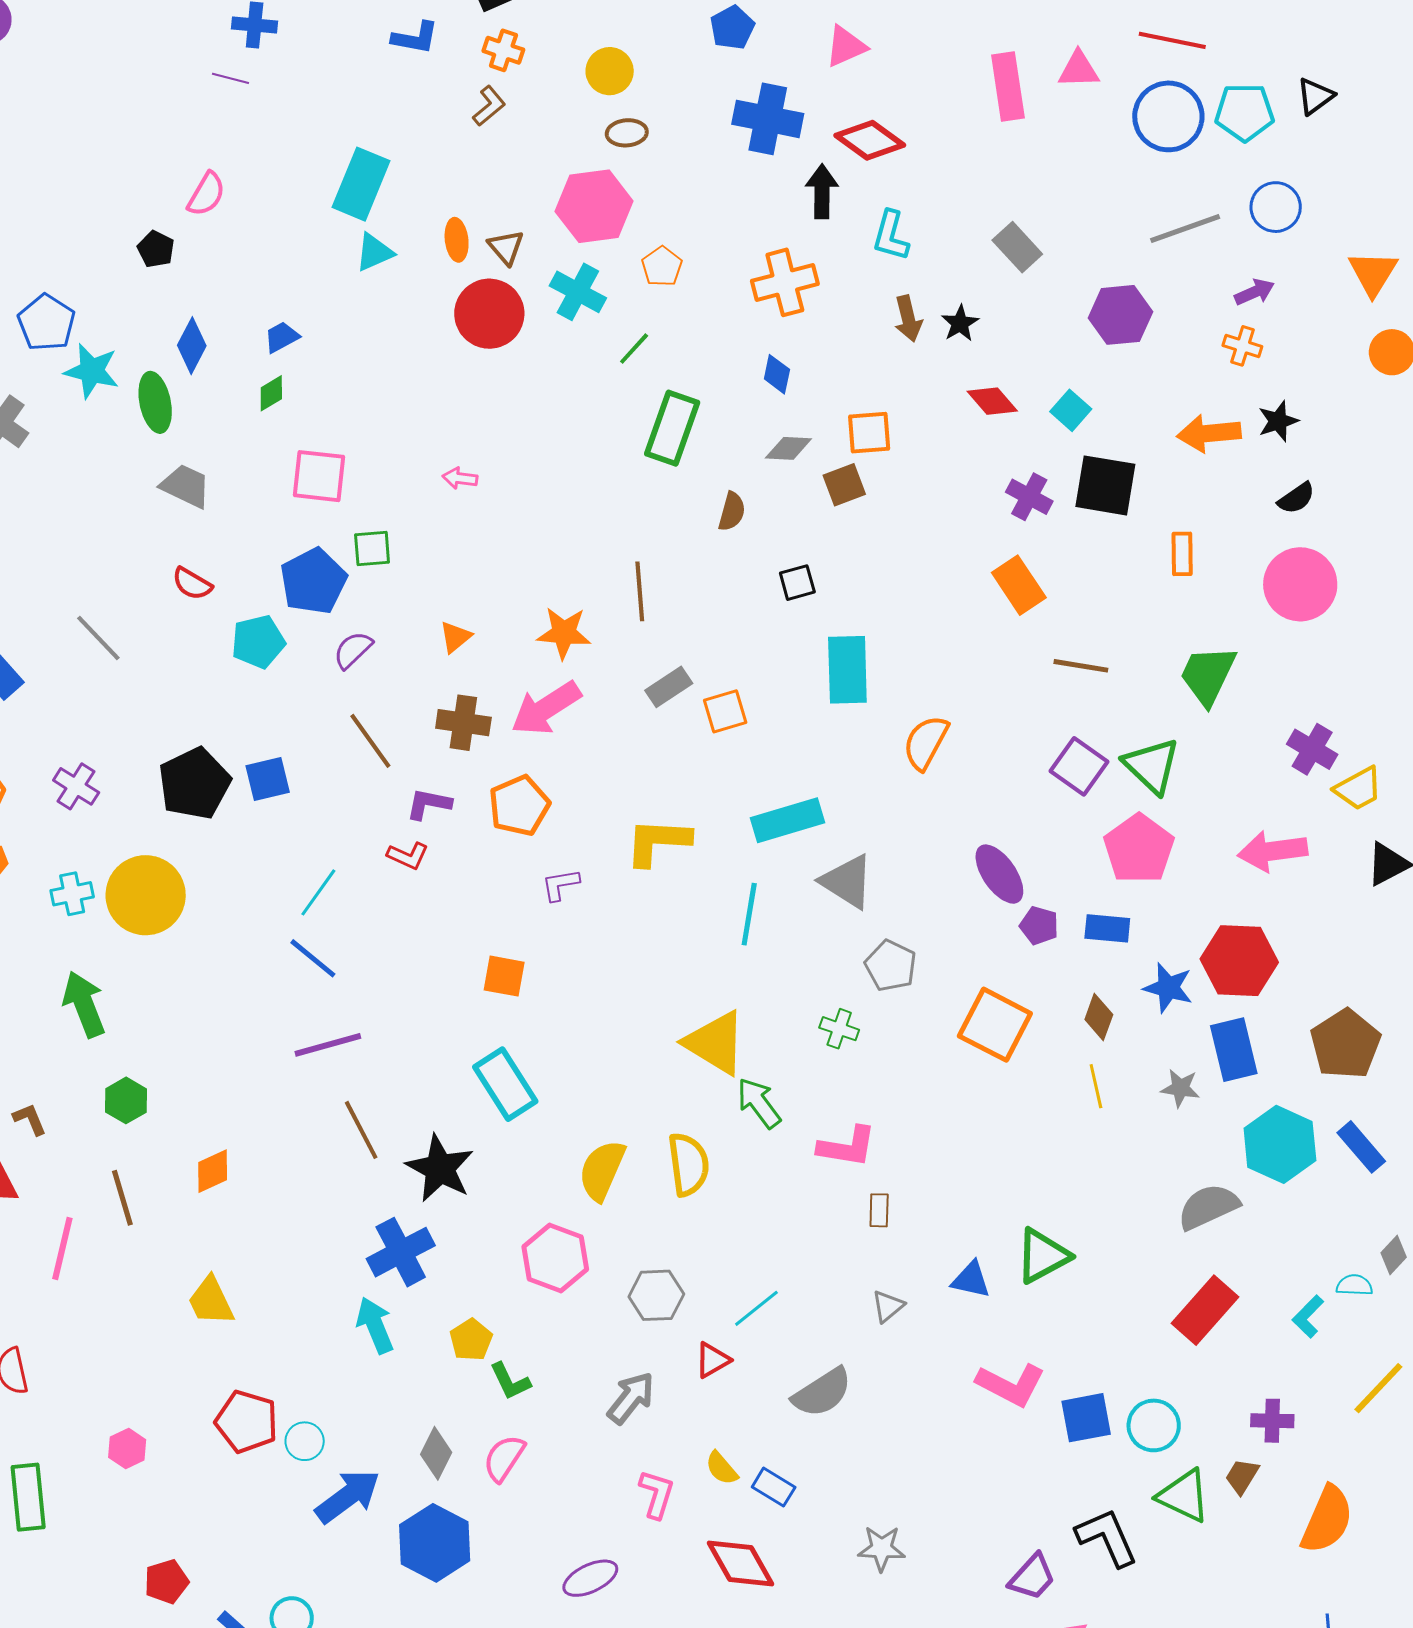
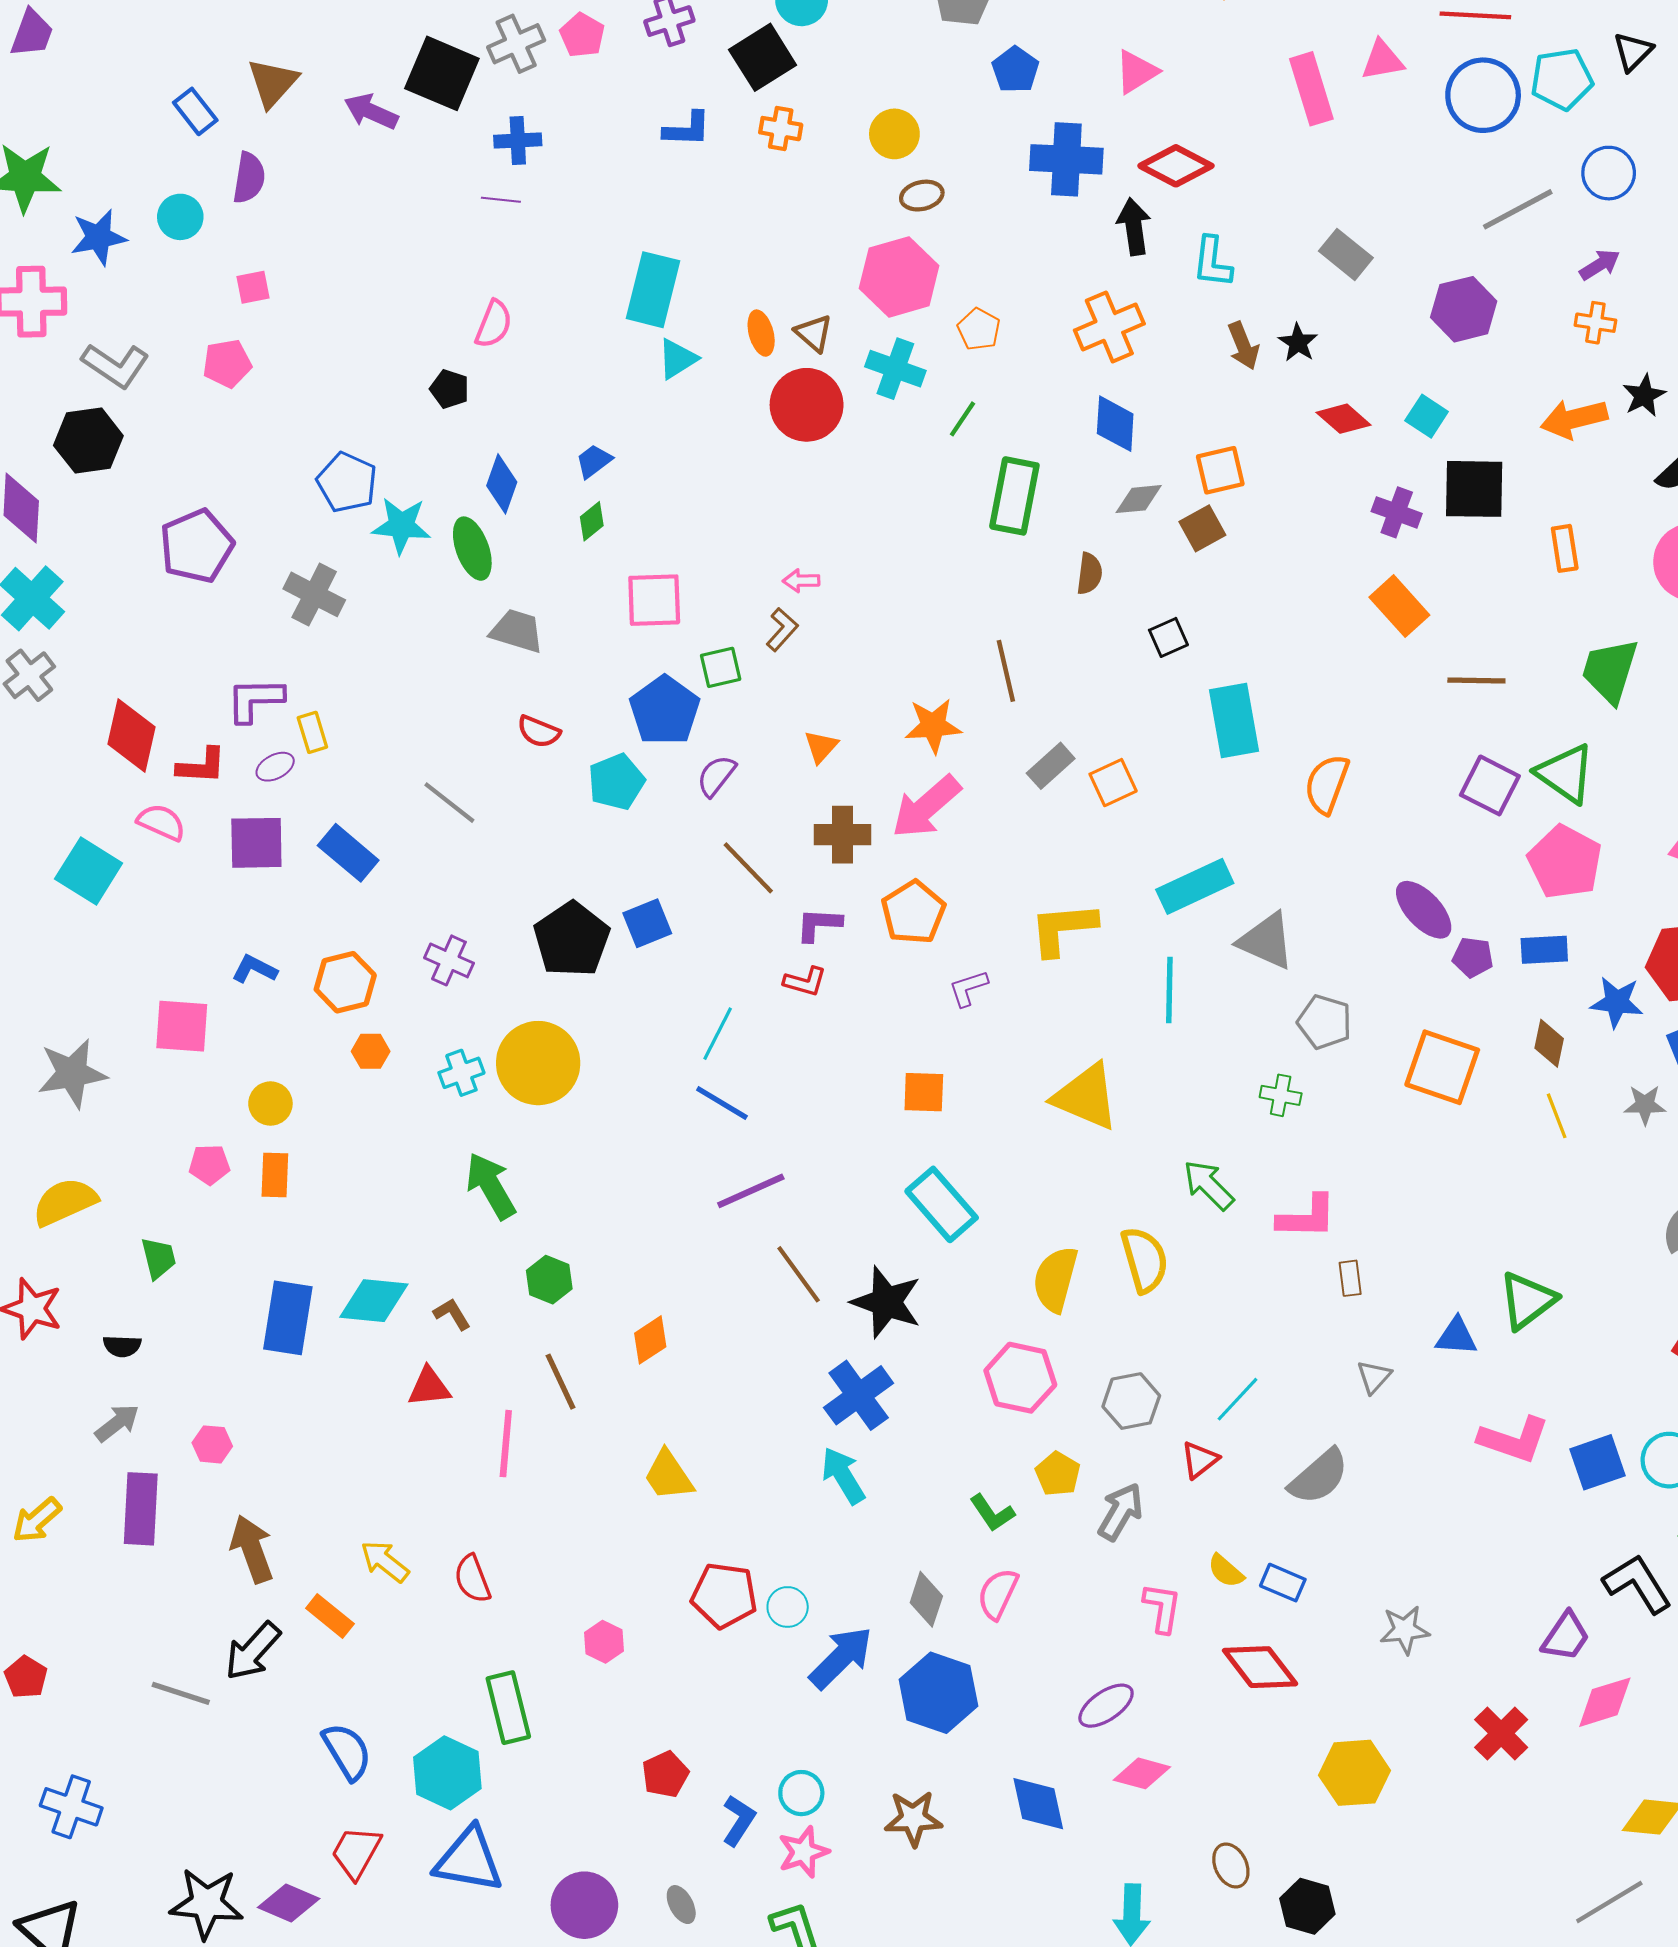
brown L-shape: (489, 106) -> (782, 629), moved
blue diamond: (777, 374) -> (1115, 424), size x1.4
yellow triangle: (715, 1043) -> (1086, 1097), moved
yellow pentagon: (471, 1340) -> (1058, 1474), moved

